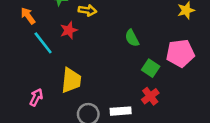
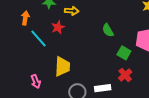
orange arrow: (28, 16) -> (25, 18), turned 48
pink arrow: (36, 97) -> (36, 81), turned 136

